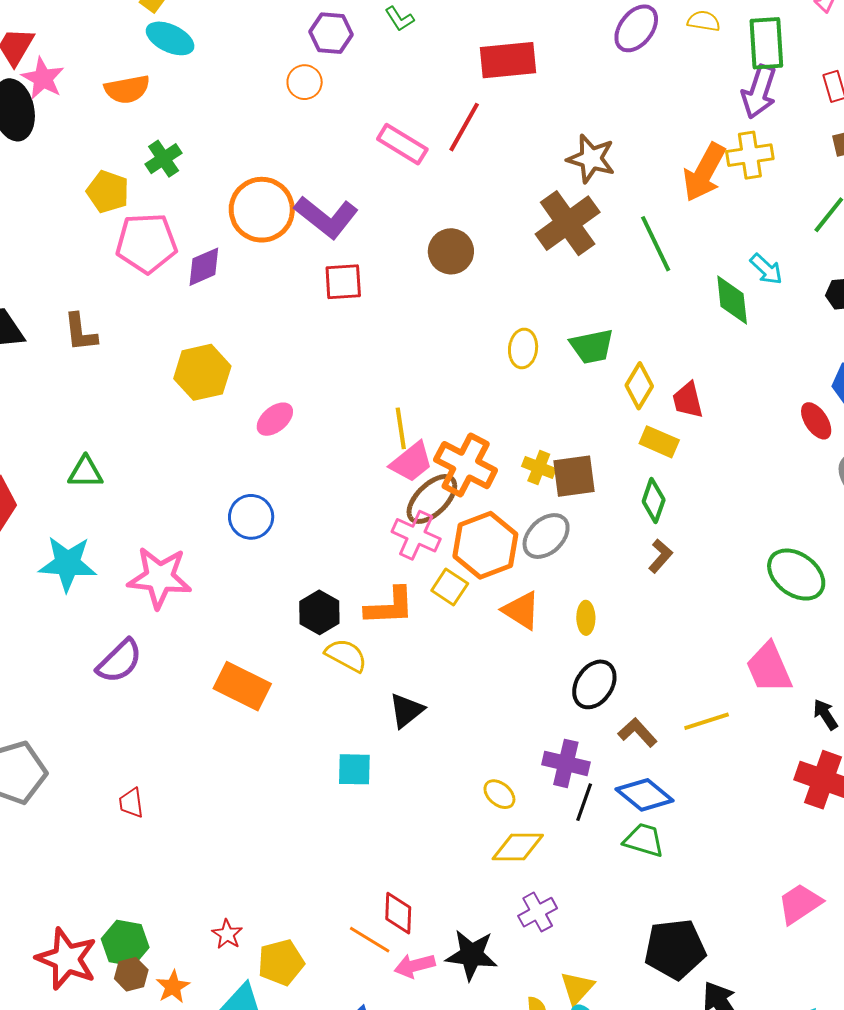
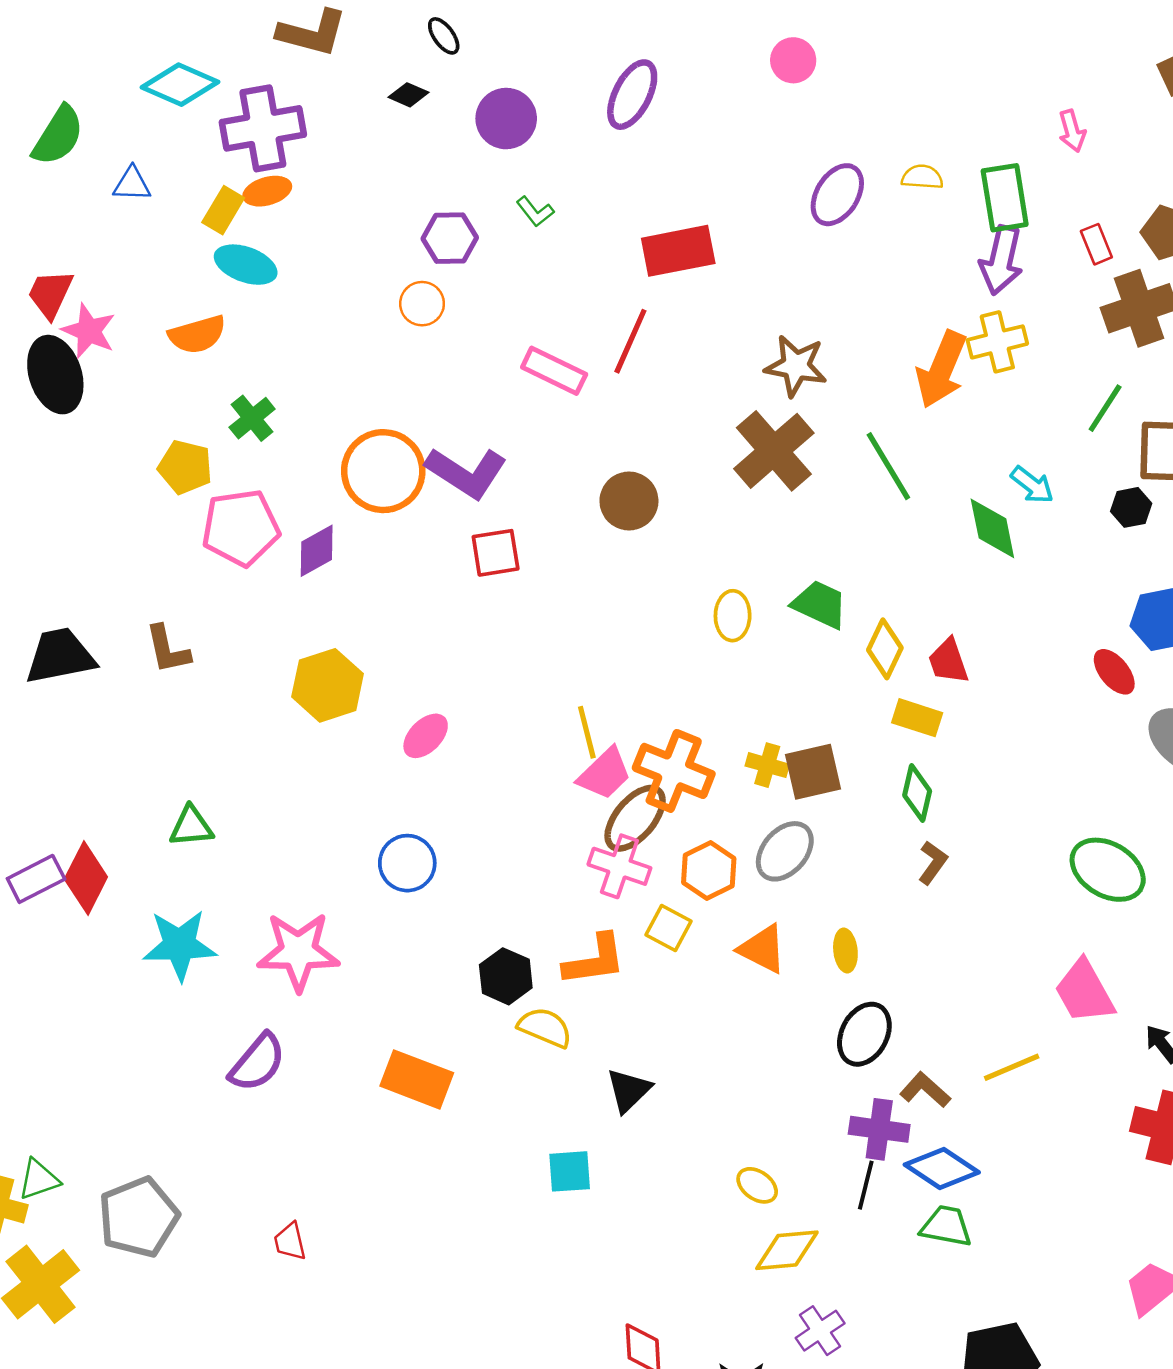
green trapezoid: (592, 346) -> (820, 604), turned -138
orange hexagon: (485, 545) -> (709, 871), size x0.7
purple cross: (566, 763) -> (879, 1129), moved

